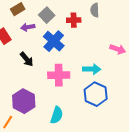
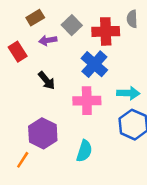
red cross: (74, 20) -> (106, 31), size x1.5
blue cross: (54, 41) -> (94, 64), moved

